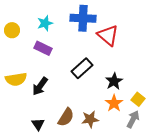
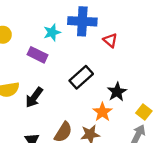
cyan star: (45, 23) -> (52, 32), moved
red triangle: (108, 35) -> (110, 40), size x0.6
orange star: (114, 103) -> (102, 112), moved

